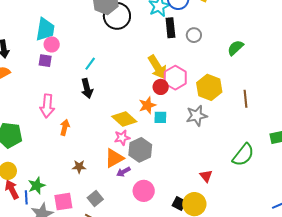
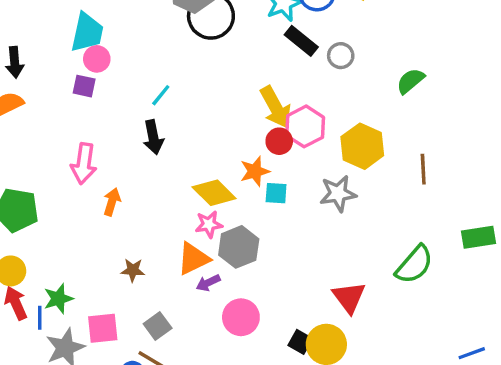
black rectangle: (170, 28) -> (301, 41), turned -48
red triangle: (206, 176) -> (349, 297), size x1.5

